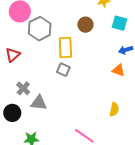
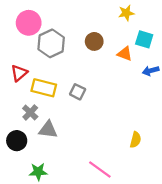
brown circle: (85, 25) -> (94, 41), moved
yellow rectangle: (65, 48) -> (44, 88), moved, turned -75
orange triangle: (118, 70) -> (125, 54), moved

